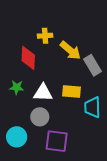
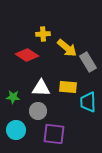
red diamond: (28, 58) -> (27, 55), turned -60
green star: (17, 87) -> (13, 97), moved

